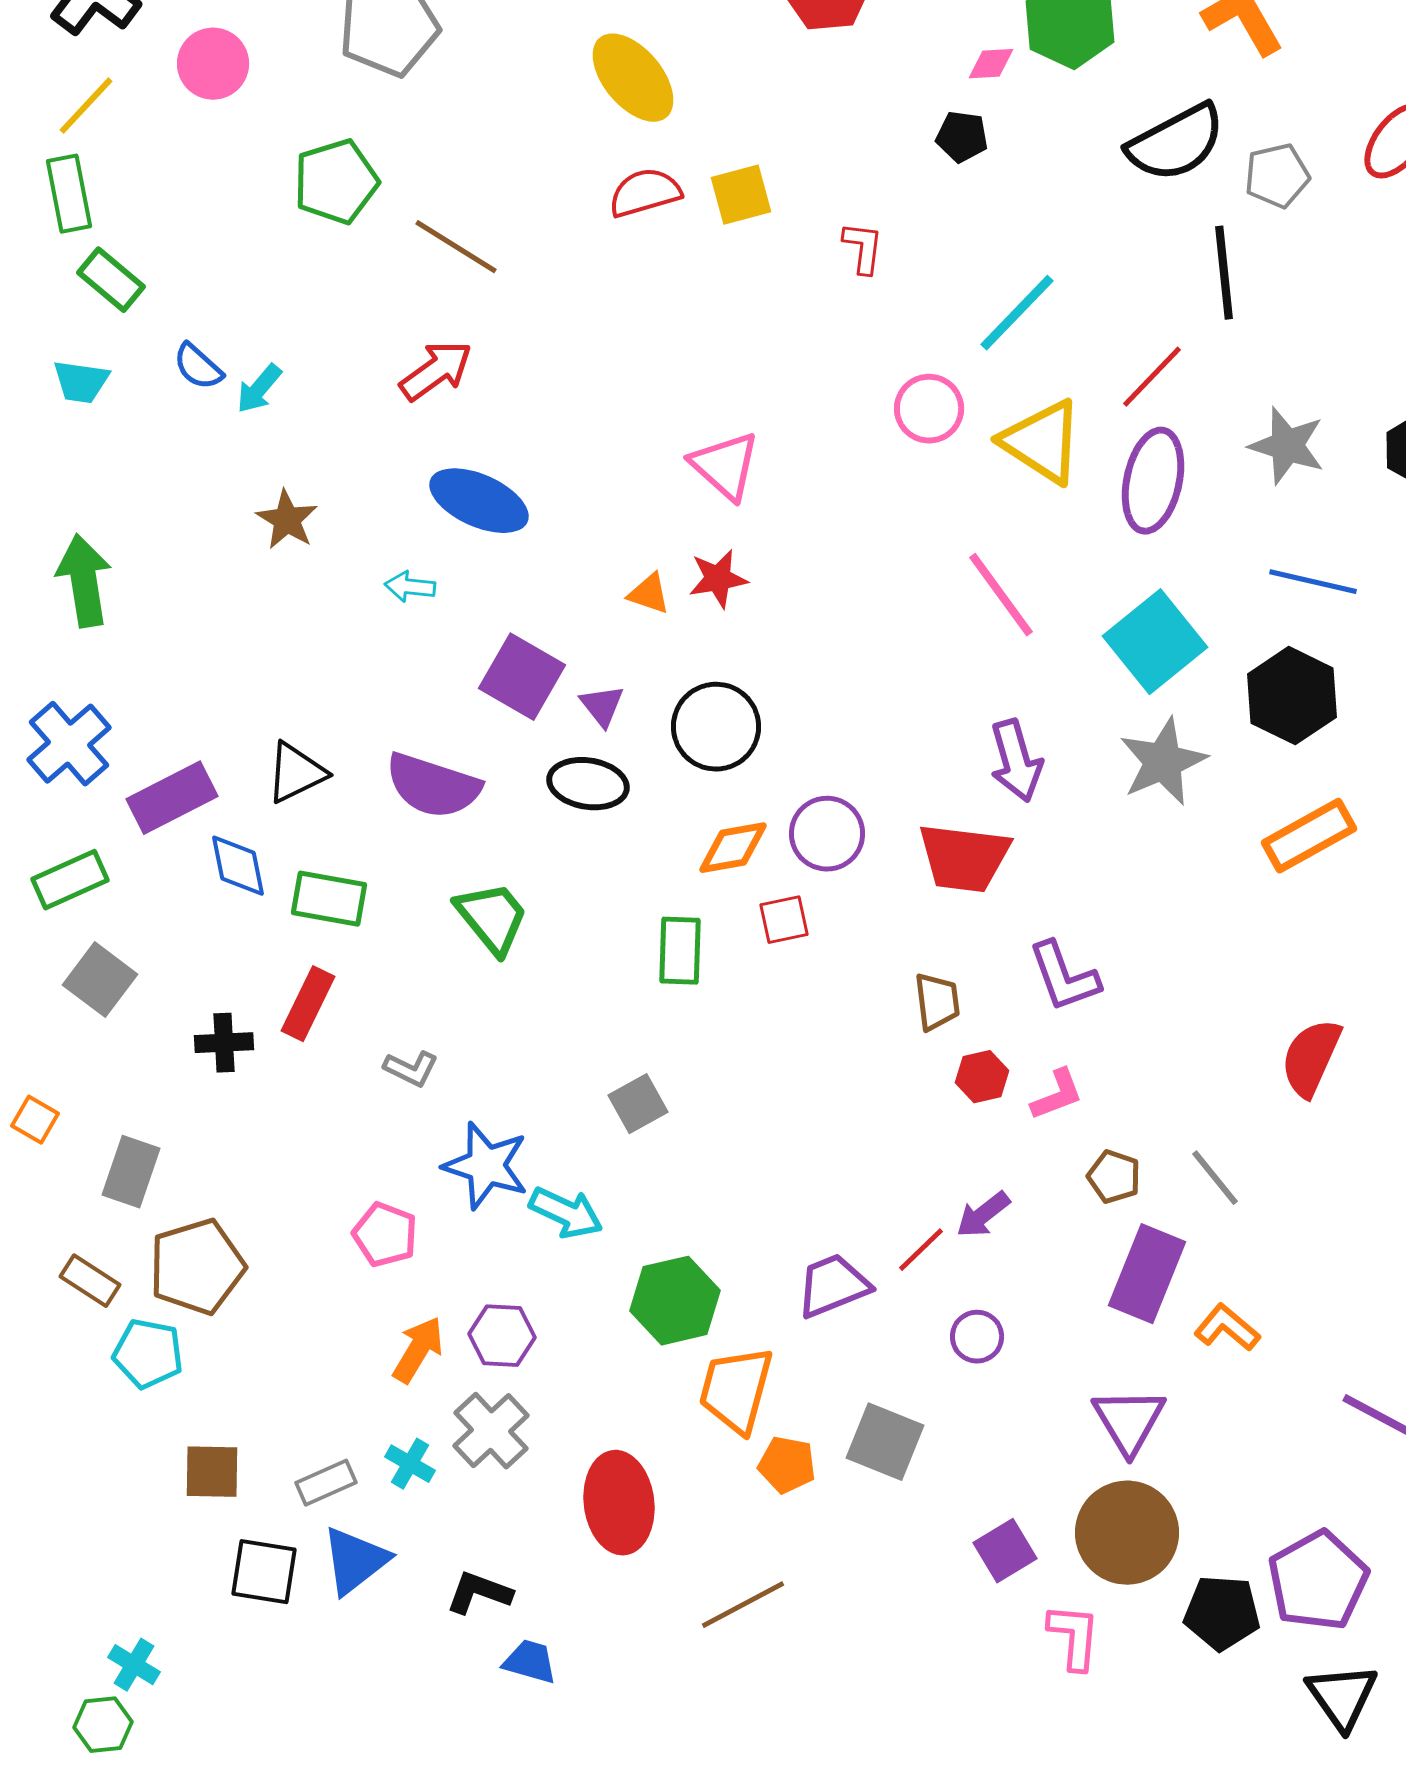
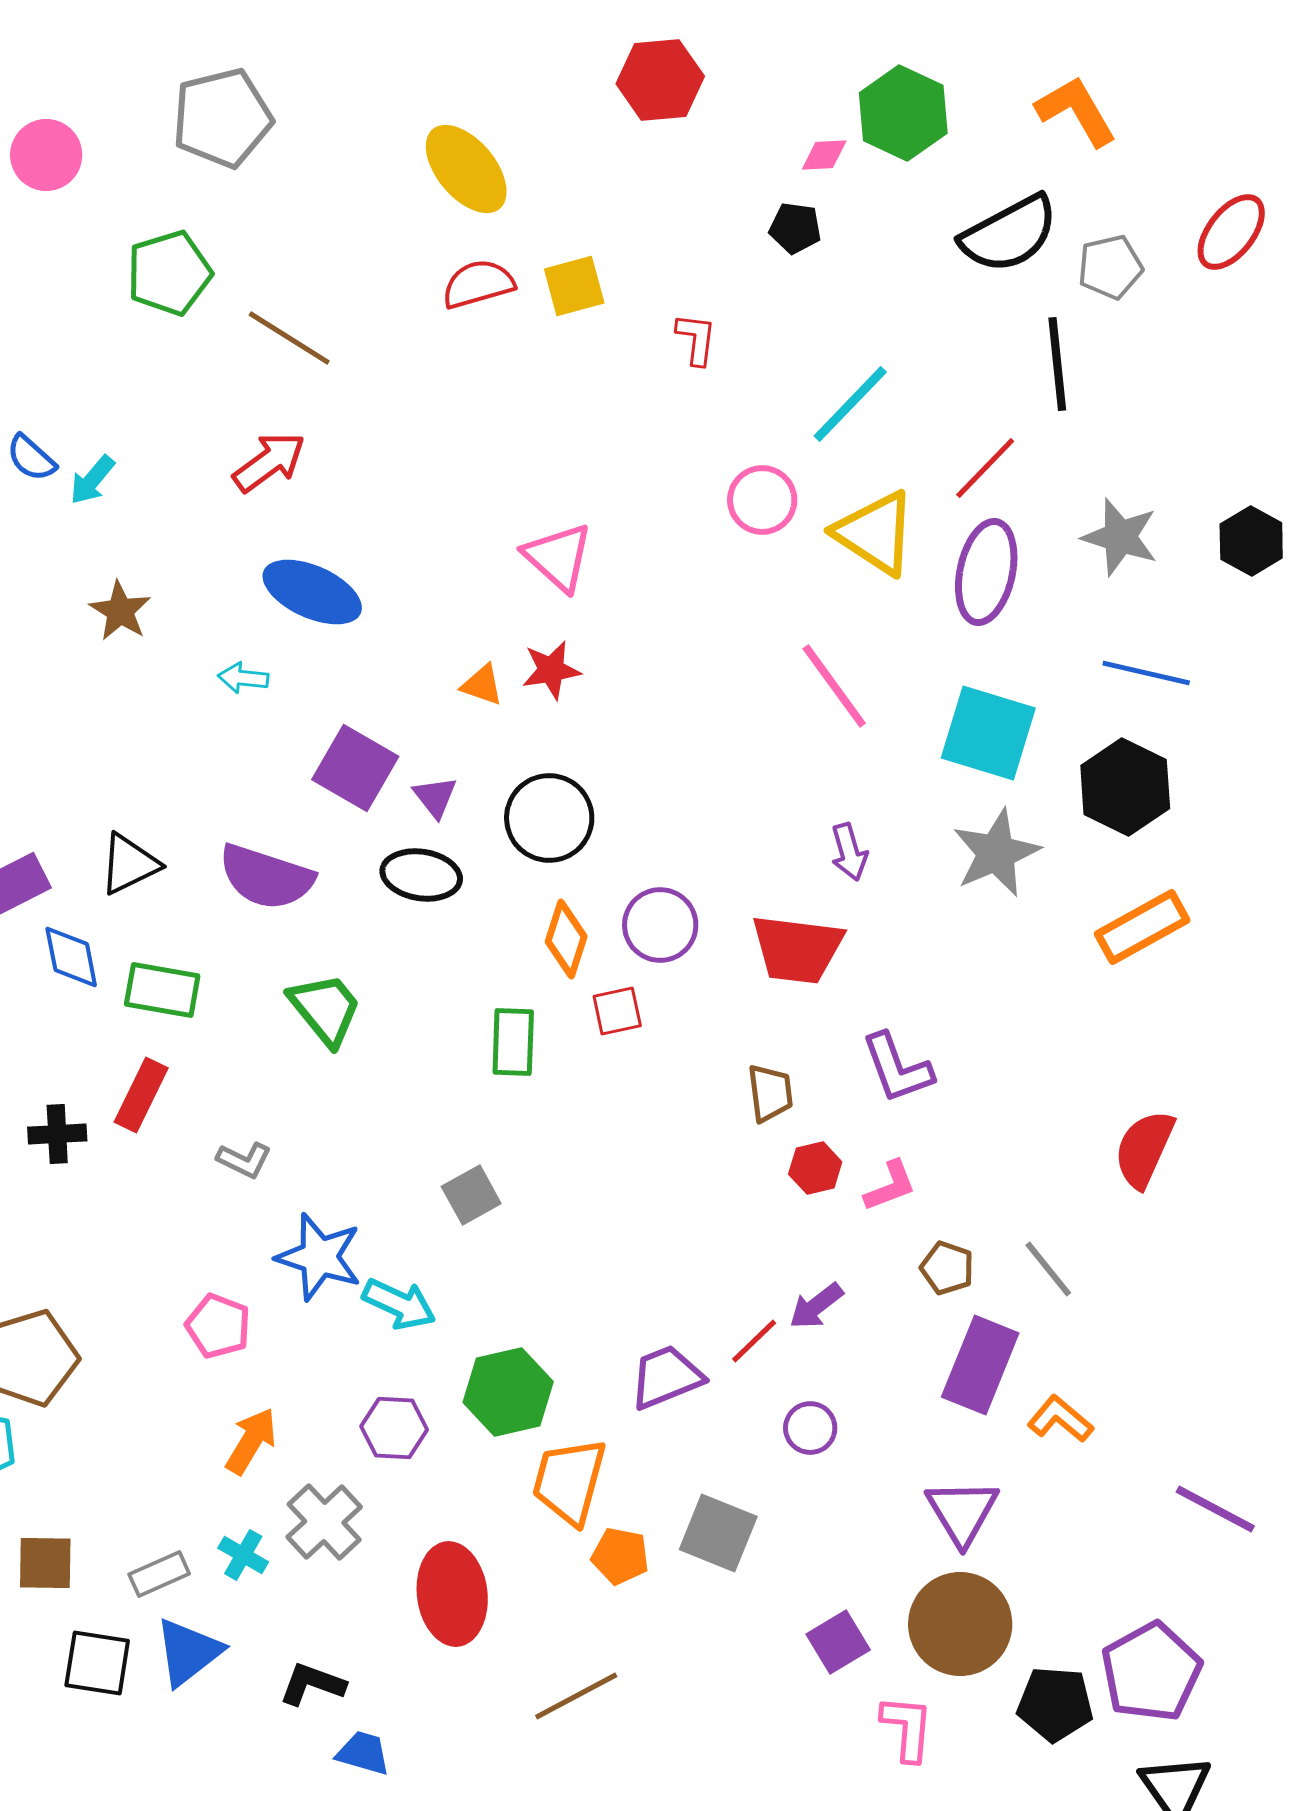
cyan square: (1155, 642) -> (988, 733), turned -34
purple arrow: (1016, 761) -> (849, 852), size x0.7
orange diamond: (733, 848) -> (566, 939), turned -62
purple hexagon: (502, 1336) -> (394, 1428), moved

